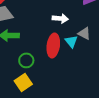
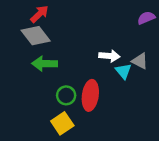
white arrow: (60, 18) -> (109, 56), moved
red ellipse: (53, 45) -> (90, 95), moved

